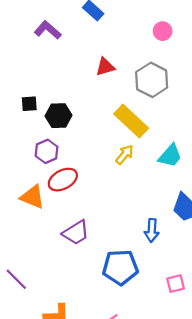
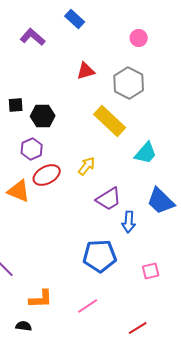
yellow arrow: (125, 155) -> (87, 166), moved
purple trapezoid: (76, 233) -> (109, 199), moved

